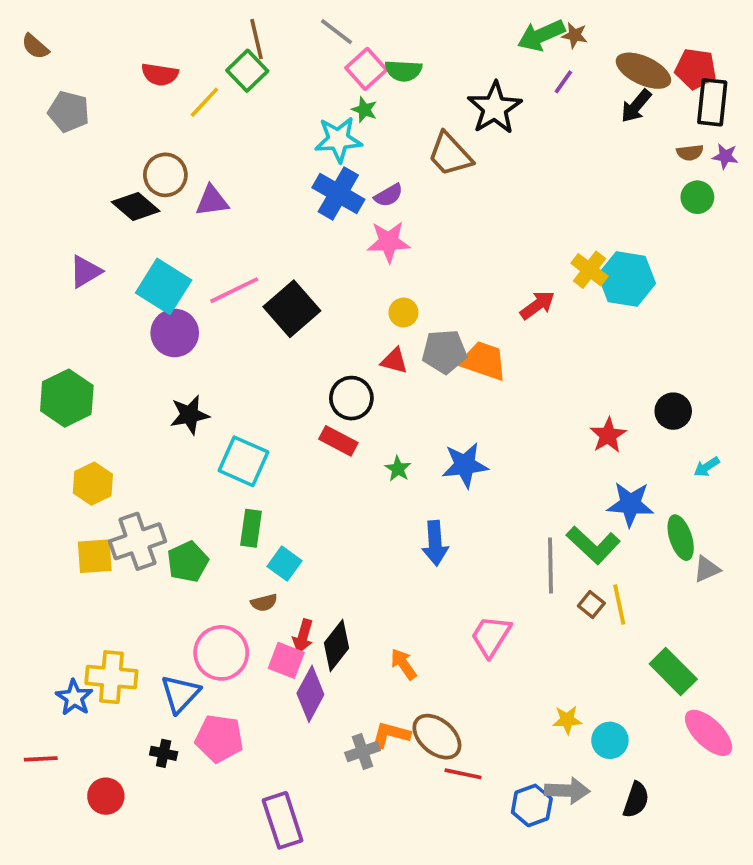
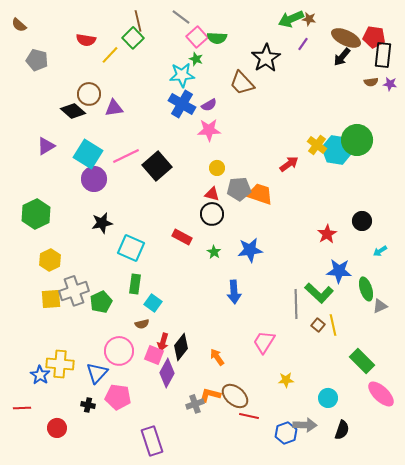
green circle: (697, 197) -> (357, 140), moved, size x1.8
black circle: (351, 398) -> (212, 214), moved
yellow star: (567, 720) -> (286, 380), moved

